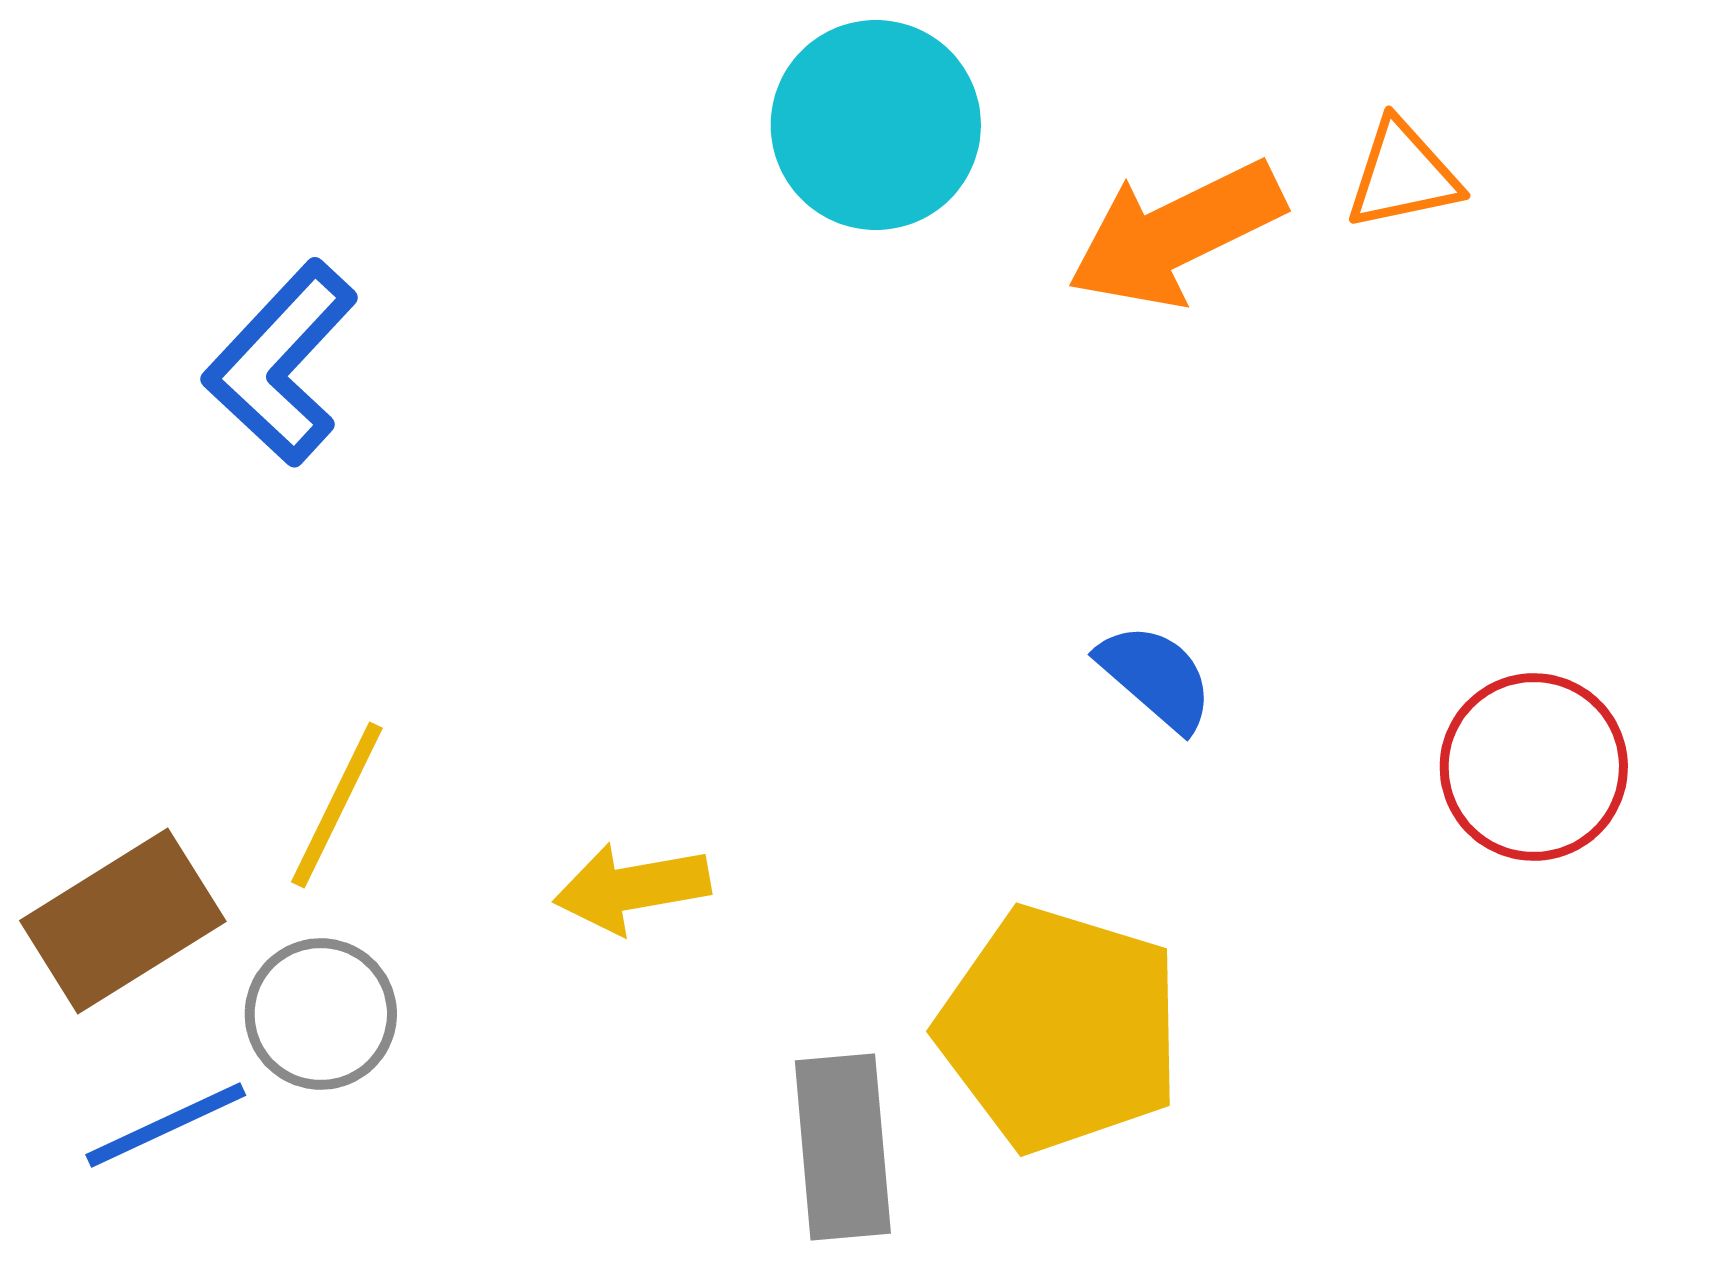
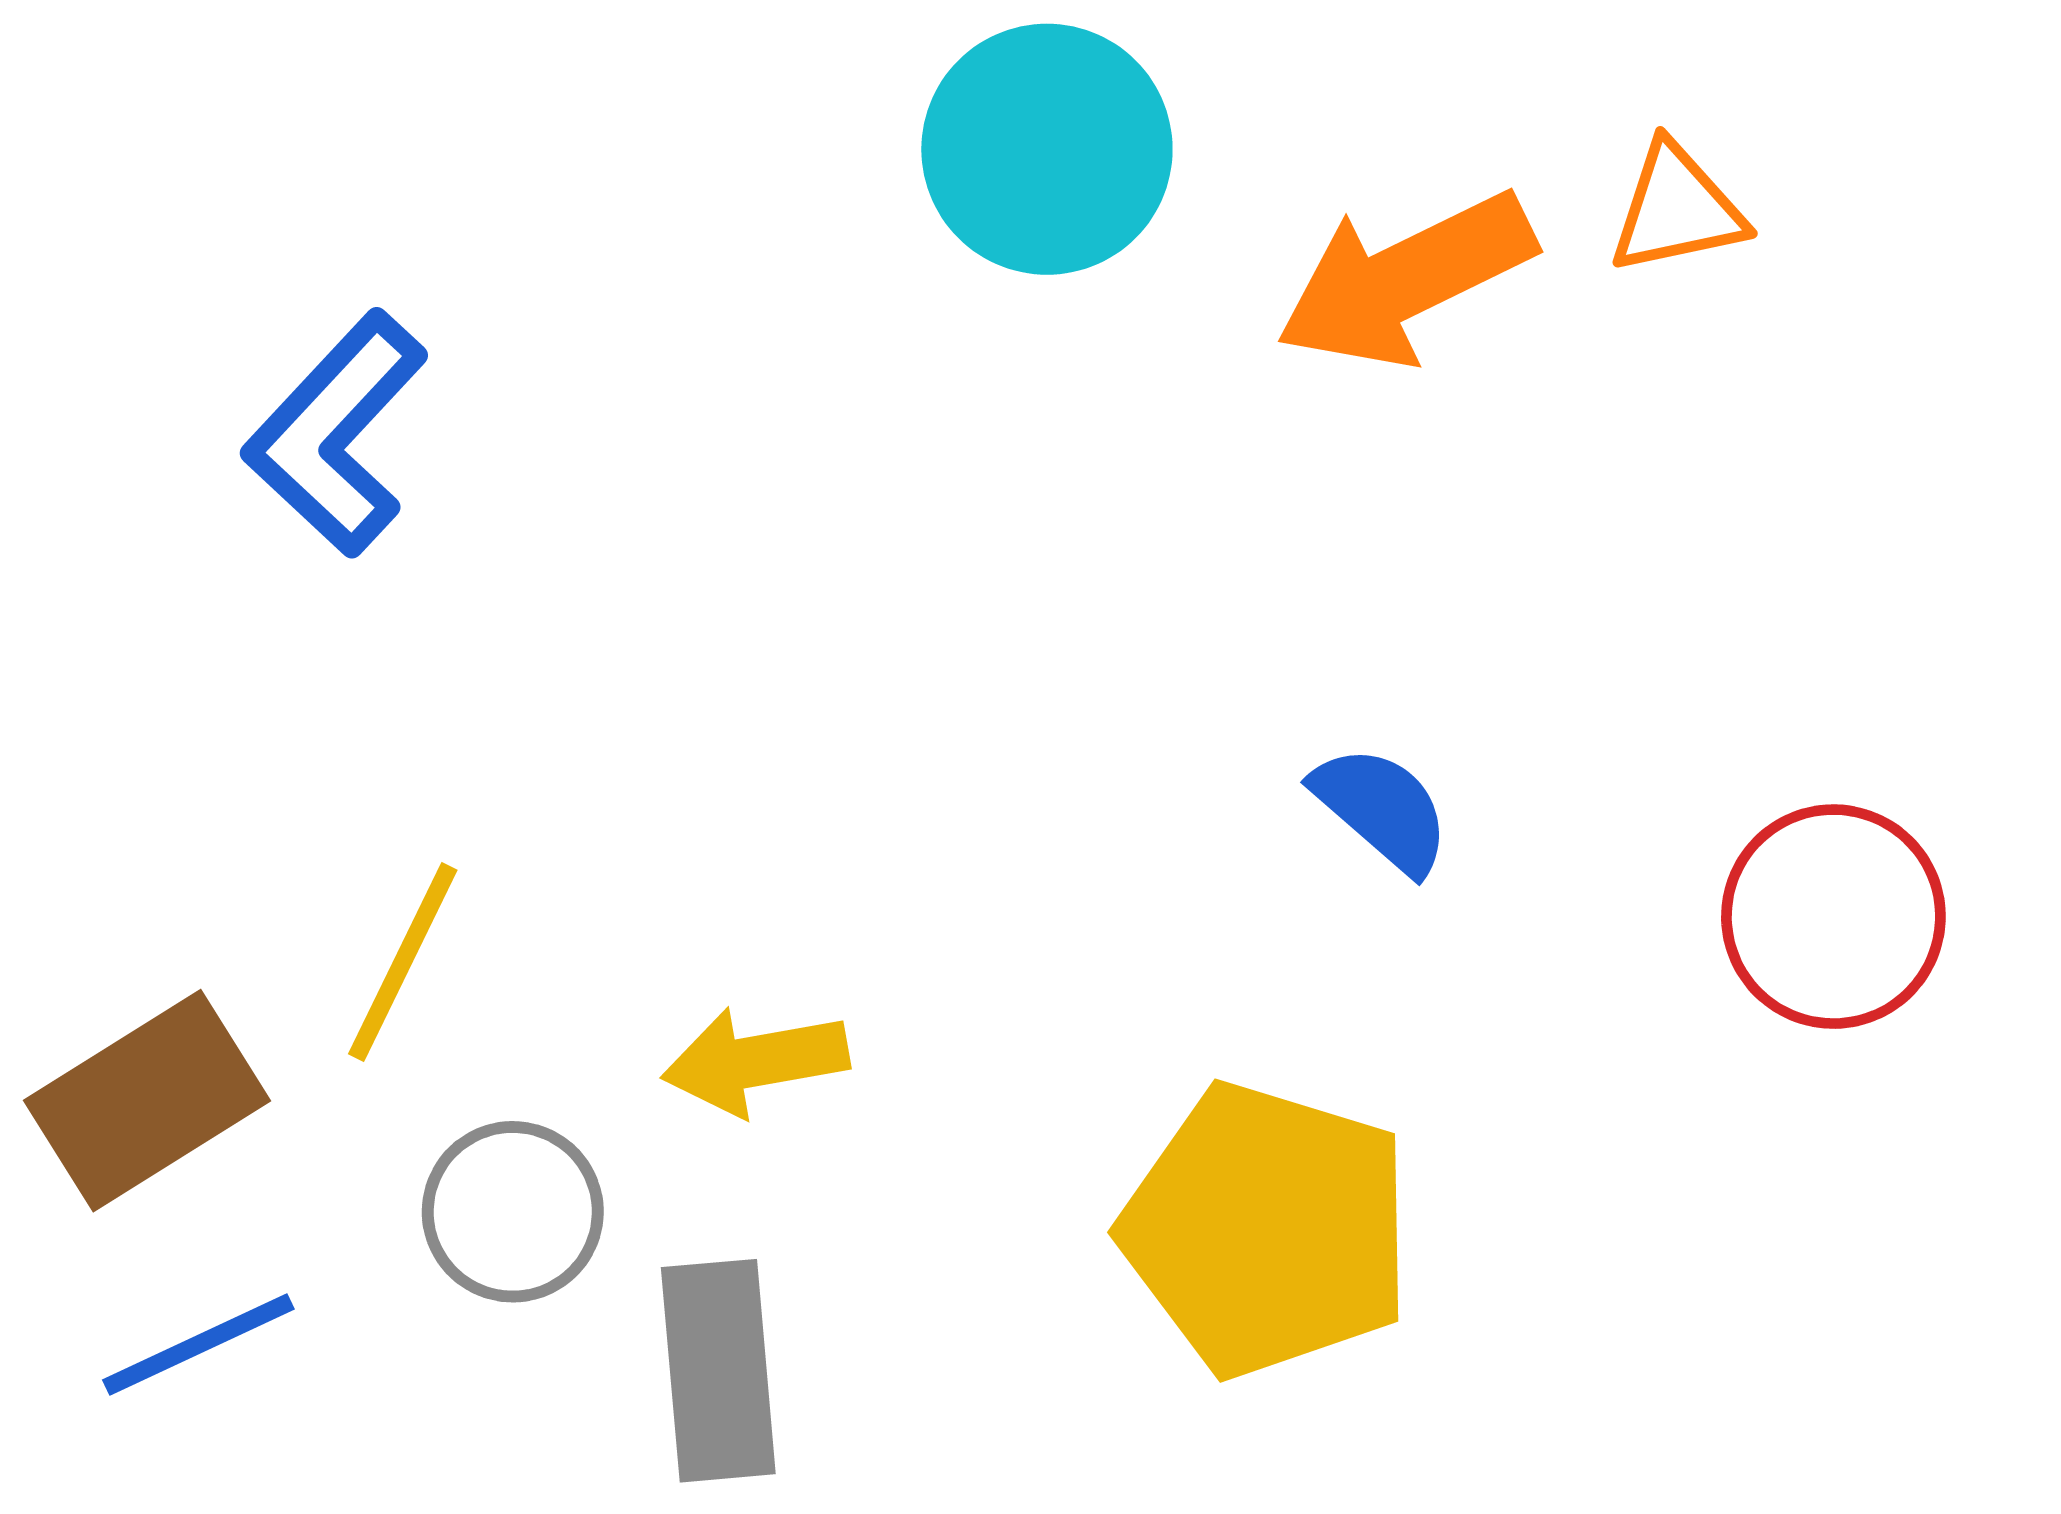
gray circle: (321, 1014) -> (513, 1212), moved
gray rectangle: (843, 1147) -> (718, 1371), moved

